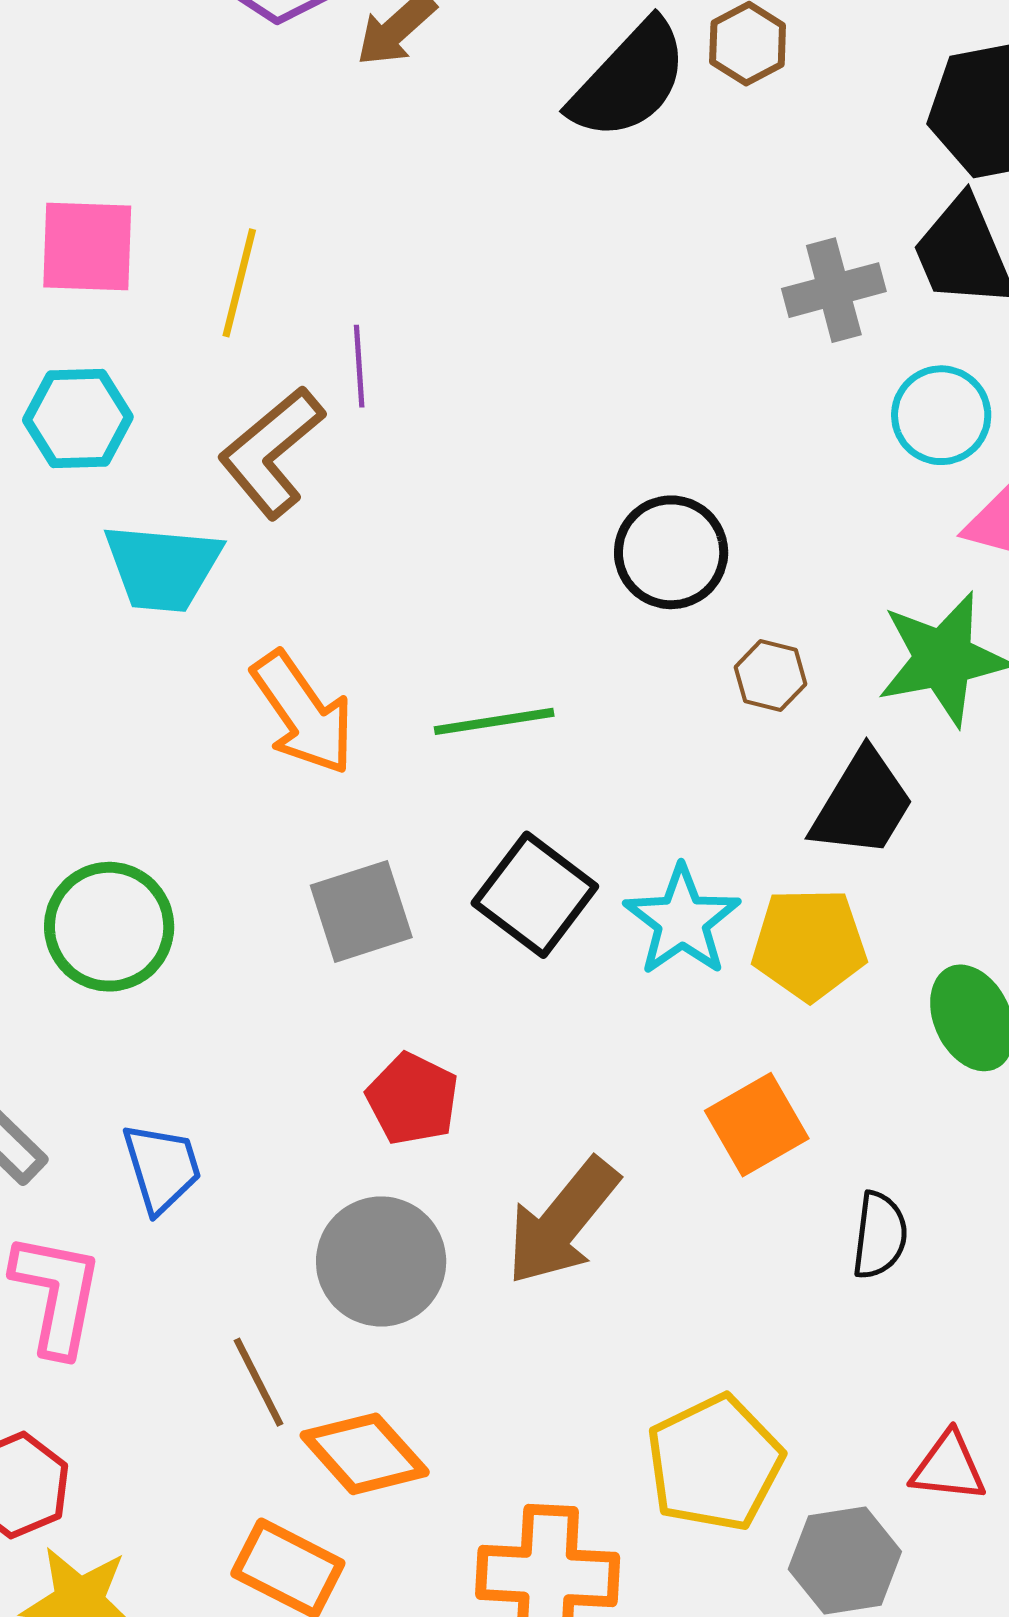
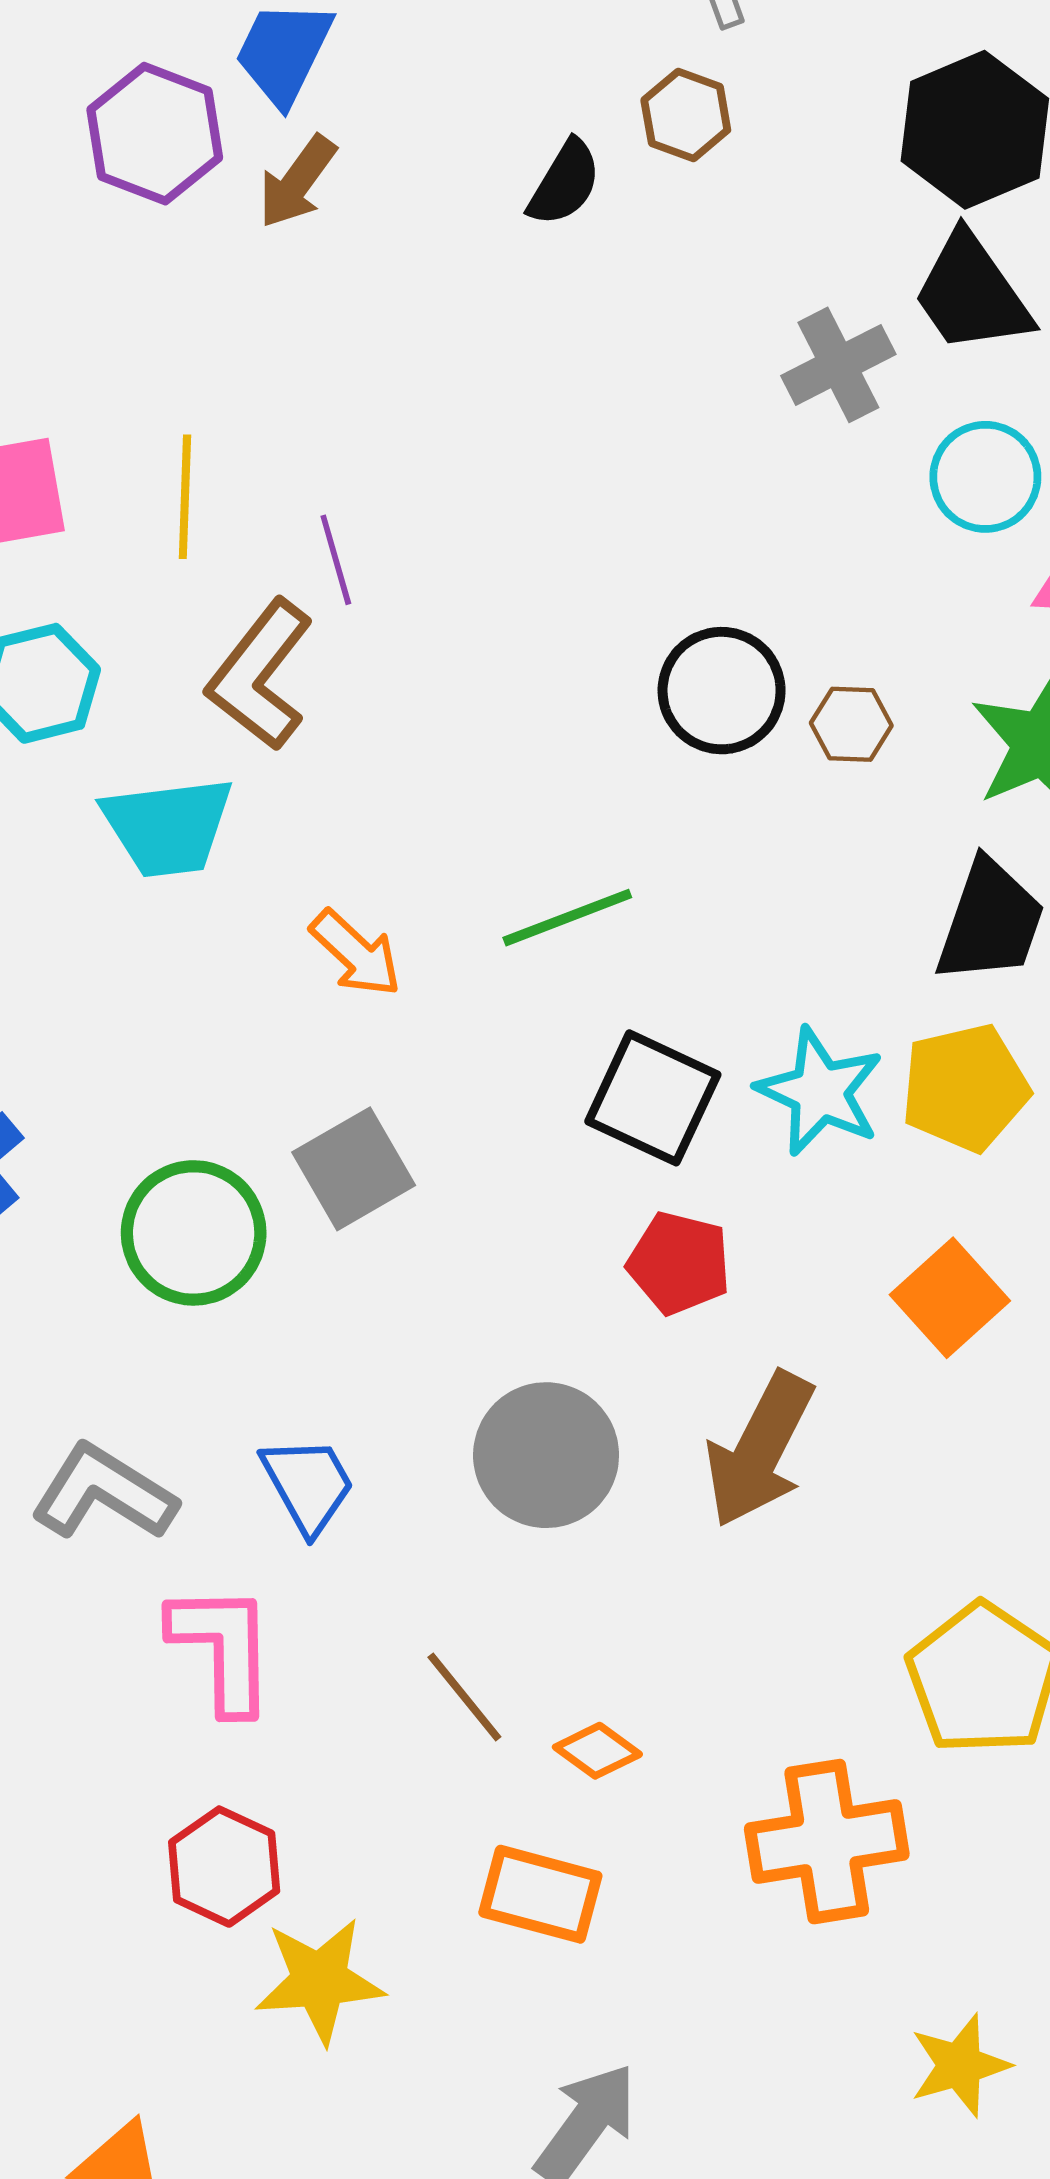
black semicircle: (629, 80) -> (565, 183), size x0.6
brown hexagon: (771, 676) -> (851, 724), moved
orange arrow: (303, 713) -> (356, 953), size x0.7
gray square: (361, 911) -> (354, 1169), moved
red pentagon: (413, 1099) -> (679, 1263), moved
gray circle: (381, 1261) -> (546, 1455), moved
orange diamond: (365, 1454) -> (597, 1751), size x0.6

